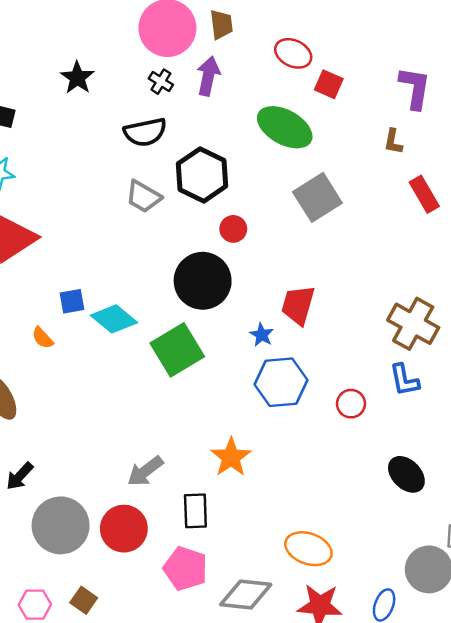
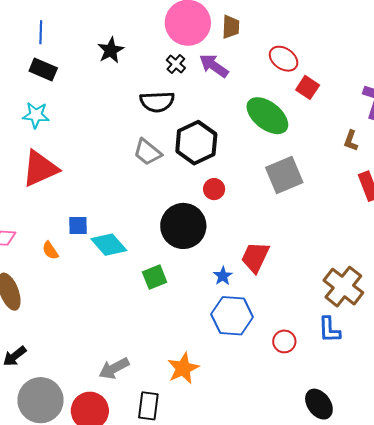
purple arrow: (208, 76) -> (214, 66), turned -76
green square: (177, 350) -> (155, 277), size x0.6

